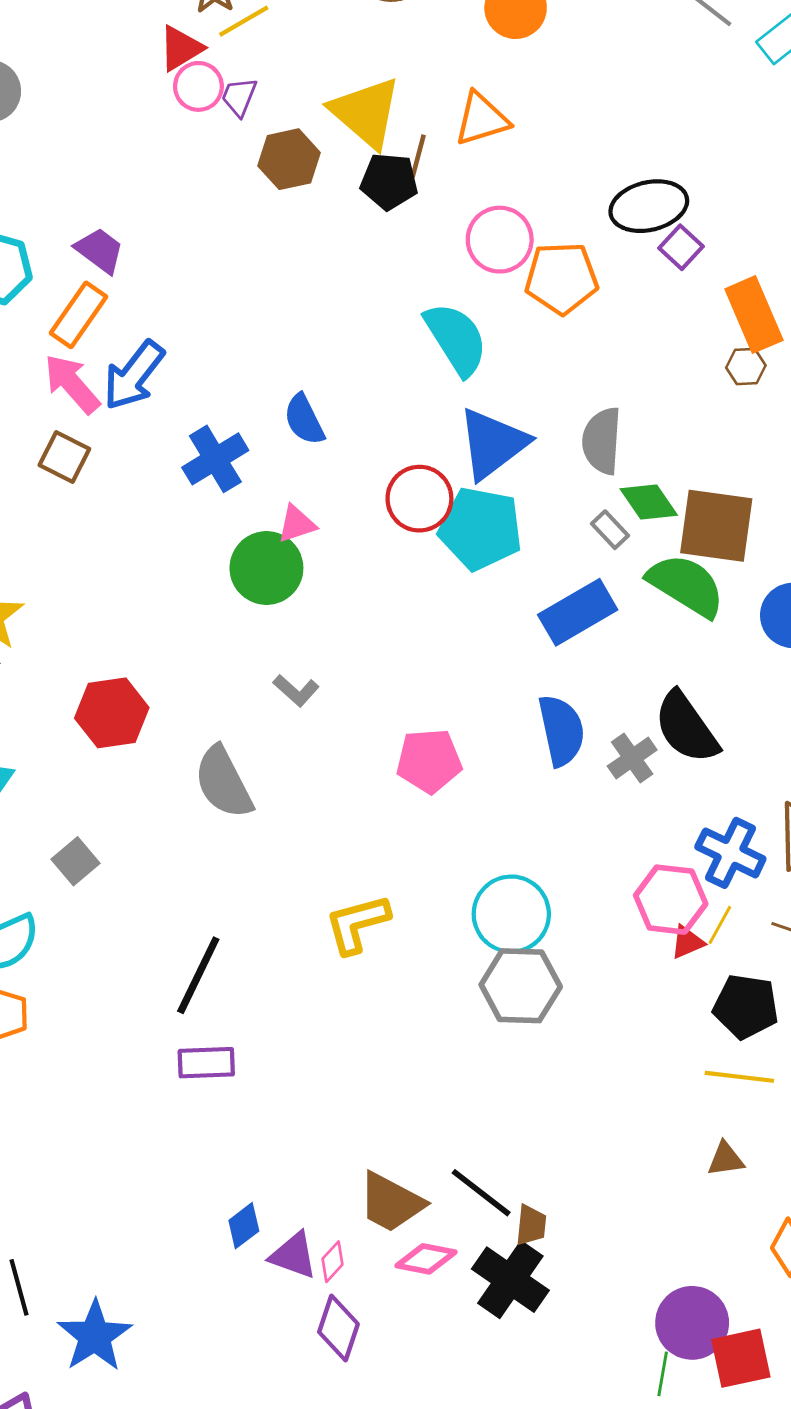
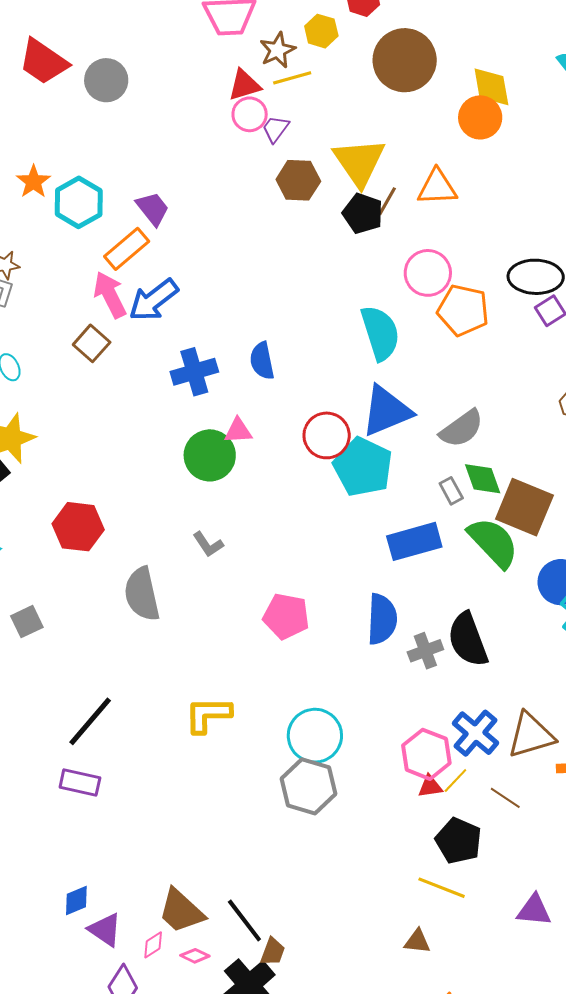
gray semicircle: (602, 441) -> (462, 429), turned -144
pink diamond: (426, 1259) -> (195, 956), size x0.7
pink diamond: (332, 1262) -> (153, 945), moved

